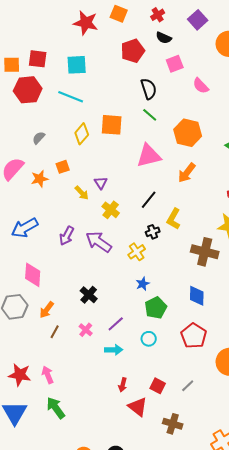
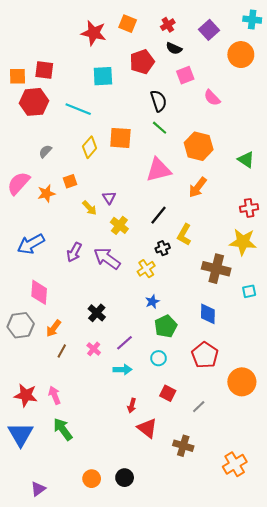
cyan square: (77, 65) -> (103, 76), moved
red square: (158, 386) -> (168, 393), moved

